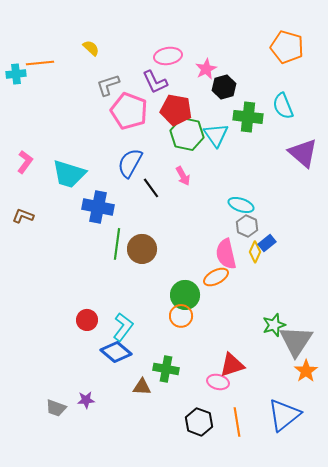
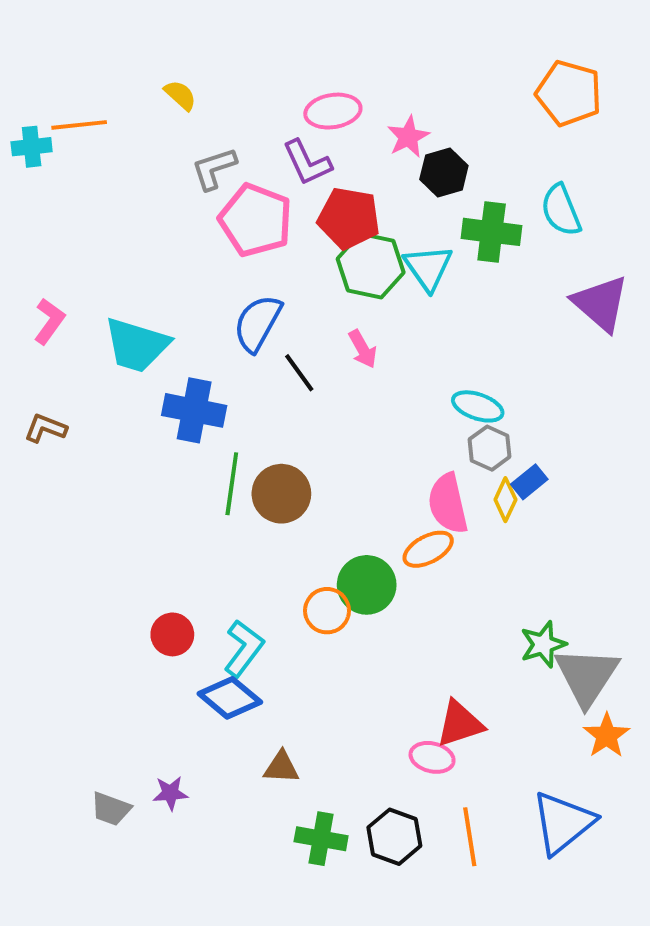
orange circle: (181, 316) -> (327, 611), moved
green cross: (166, 369) -> (321, 839), moved

